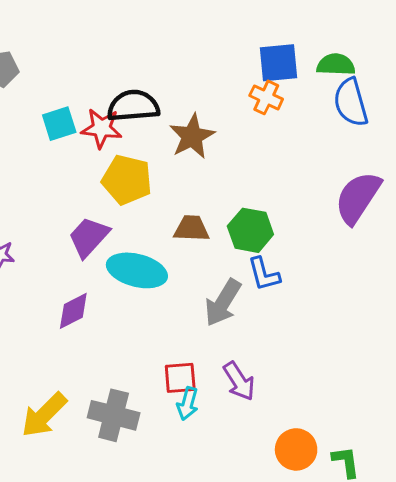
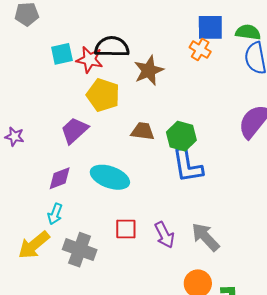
cyan ellipse: (137, 270) -> (110, 177), moved
blue L-shape: (264, 274) -> (187, 166), size x1.5
gray arrow: (223, 303) -> (205, 237), moved, turned 100
cyan arrow: (188, 404) -> (55, 214), moved

